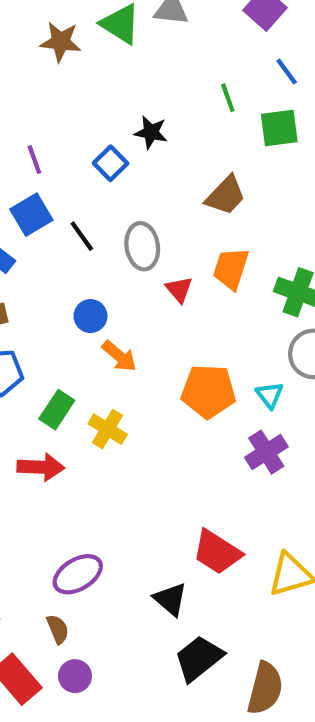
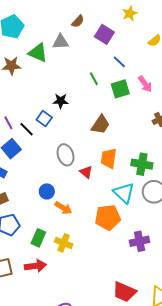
black line: (82, 236) -> (27, 129), moved
cyan triangle: (270, 395) -> (124, 193), moved, size x1.6
purple cross: (266, 452) -> (140, 241), turned 30

